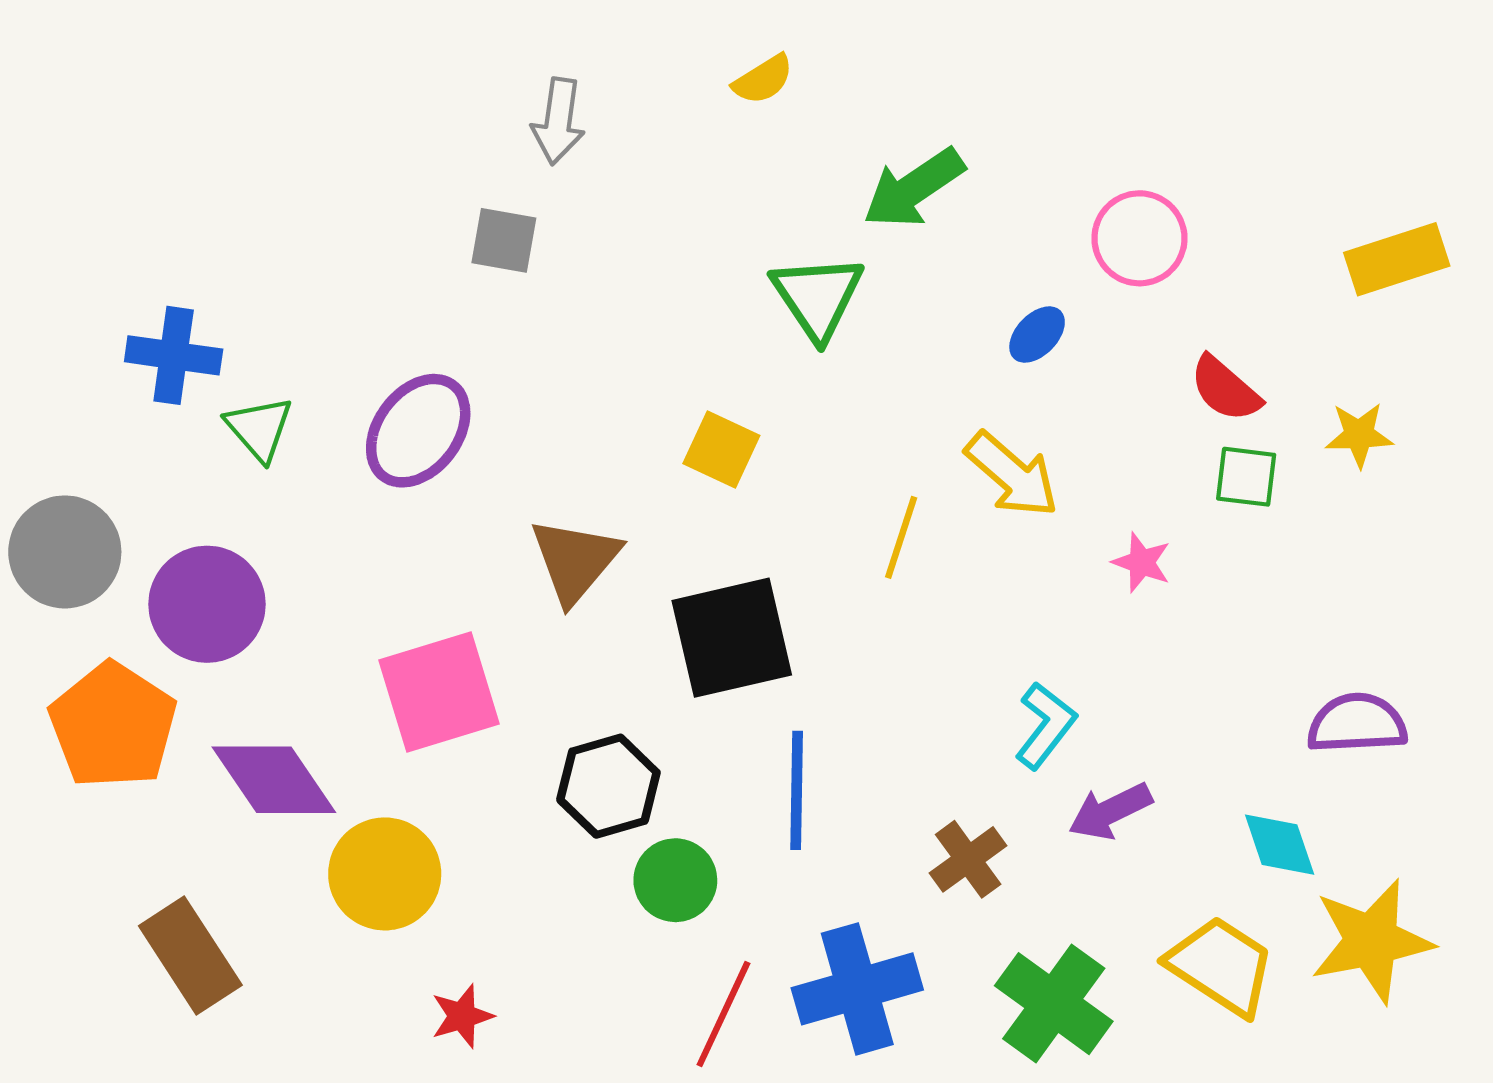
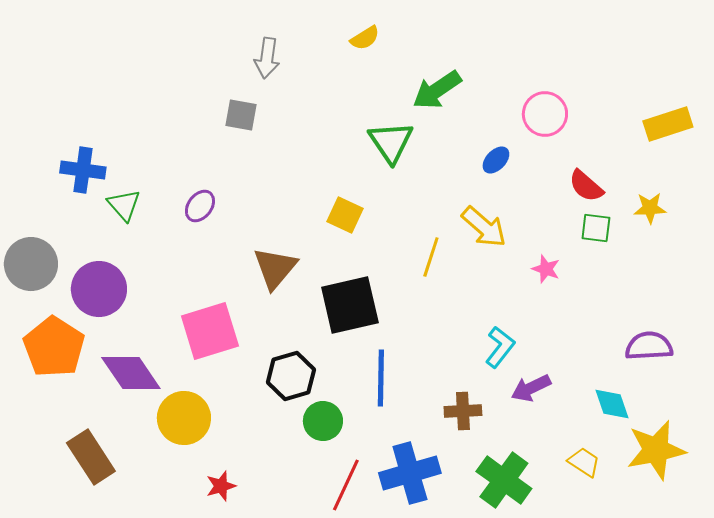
purple ellipse: (418, 431) -> (200, 206), size x0.6
brown cross: (968, 859) -> (463, 411), turned 33
yellow trapezoid: (1221, 966) -> (584, 462), size x0.6

